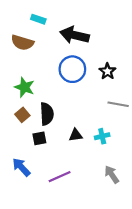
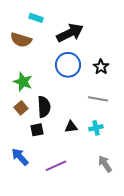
black arrow: (75, 35) -> (70, 33), turned 140
gray line: (118, 104) -> (98, 99), moved

